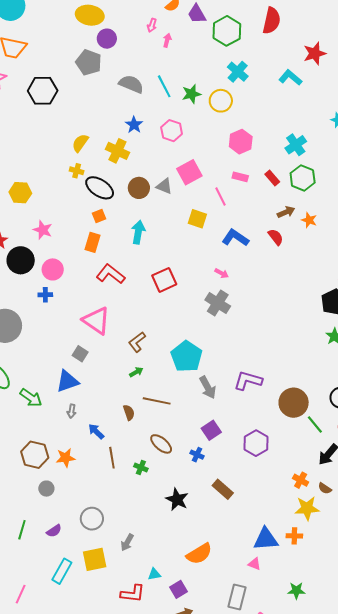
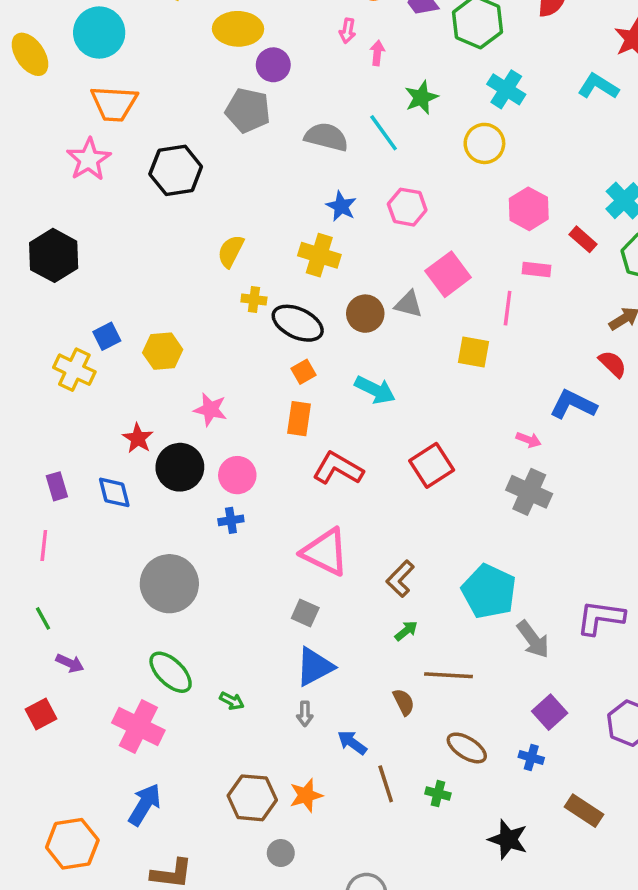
green star: (191, 94) -> (421, 97), moved
yellow semicircle: (80, 143) -> (231, 251), moved
red rectangle: (272, 178) -> (583, 239), moved
pink line: (220, 196) -> (508, 308), turned 42
cyan arrow: (138, 232) -> (375, 390), turned 115
blue L-shape: (235, 238) -> (573, 404), moved
blue triangle: (67, 381) -> (315, 667), moved
green arrow: (31, 398) -> (232, 701), size x0.6

